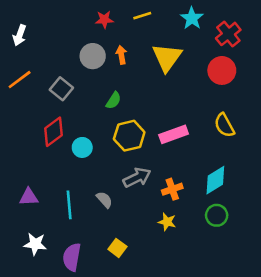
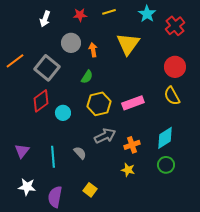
white arrow: (20, 35) -> (45, 19), moved
orange arrow: (121, 55) -> (93, 50), moved
red circle: (222, 70) -> (175, 67), moved
gray square: (61, 89) -> (47, 68), size x1.4
purple triangle: (29, 197) -> (22, 151), turned -49

